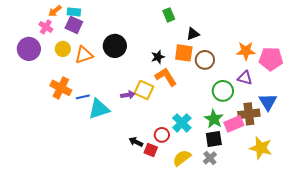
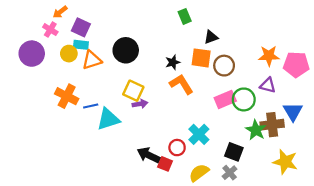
cyan rectangle: (74, 12) -> (81, 45), moved
yellow square: (144, 90) -> (133, 91), moved
green star: (214, 119) -> (256, 130), moved
pink rectangle: (234, 124) -> (225, 99), moved
black square: (214, 139) -> (234, 152), turned 30
black arrow: (136, 142) -> (149, 155), size x1.5

